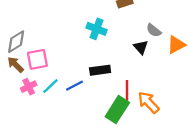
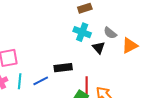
cyan cross: (97, 29) -> (82, 32), moved
cyan line: (50, 86) -> (20, 81), turned -42

